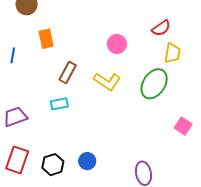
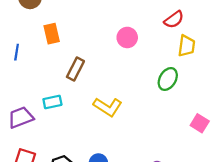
yellow L-shape: (107, 81) -> (108, 107), moved
green ellipse: (154, 84) -> (168, 79), size x0.7
cyan rectangle: (59, 104) -> (52, 102), moved

